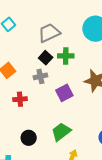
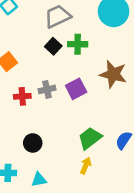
gray cross: (40, 76) -> (47, 89), moved
green trapezoid: (61, 132) -> (90, 138), moved

